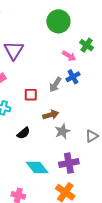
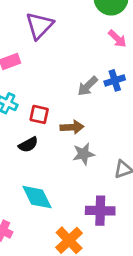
pink arrow: (69, 56) -> (117, 39), moved
red square: (31, 95) -> (39, 114), moved
purple cross: (69, 163) -> (100, 211), moved

